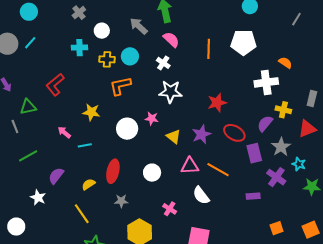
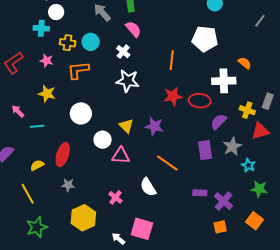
white circle: (102, 31) -> (56, 12), moved
orange line: (209, 49) -> (172, 60), moved
yellow cross: (283, 110) -> (247, 110), moved
pink star: (152, 118) -> (47, 61), moved
red ellipse: (234, 133) -> (200, 101), moved, turned -30
purple star: (201, 134) -> (154, 126), turned 30
pink triangle: (190, 166) -> (121, 156), moved
white circle: (152, 173) -> (103, 140), moved
purple cross: (276, 177) -> (223, 201), moved
orange square: (311, 230) -> (254, 221), moved, turned -36

